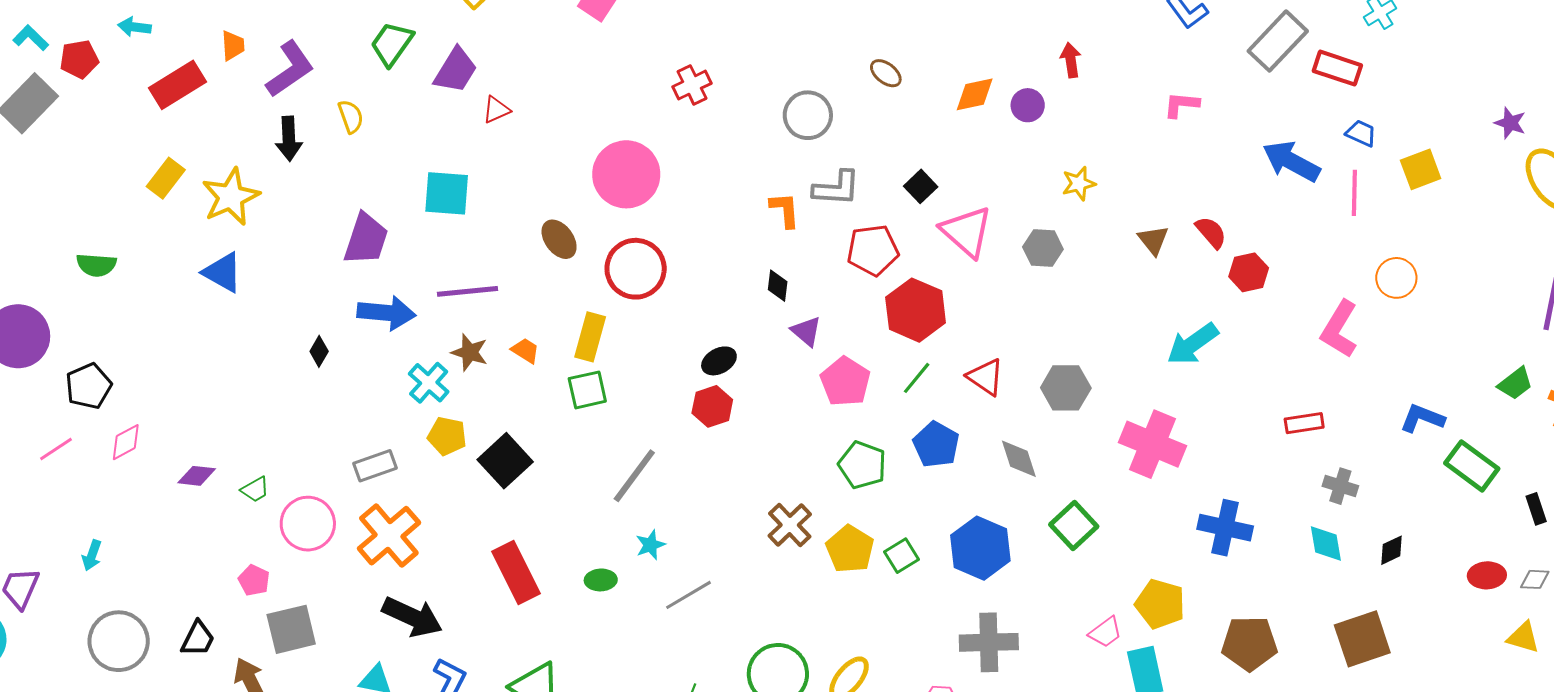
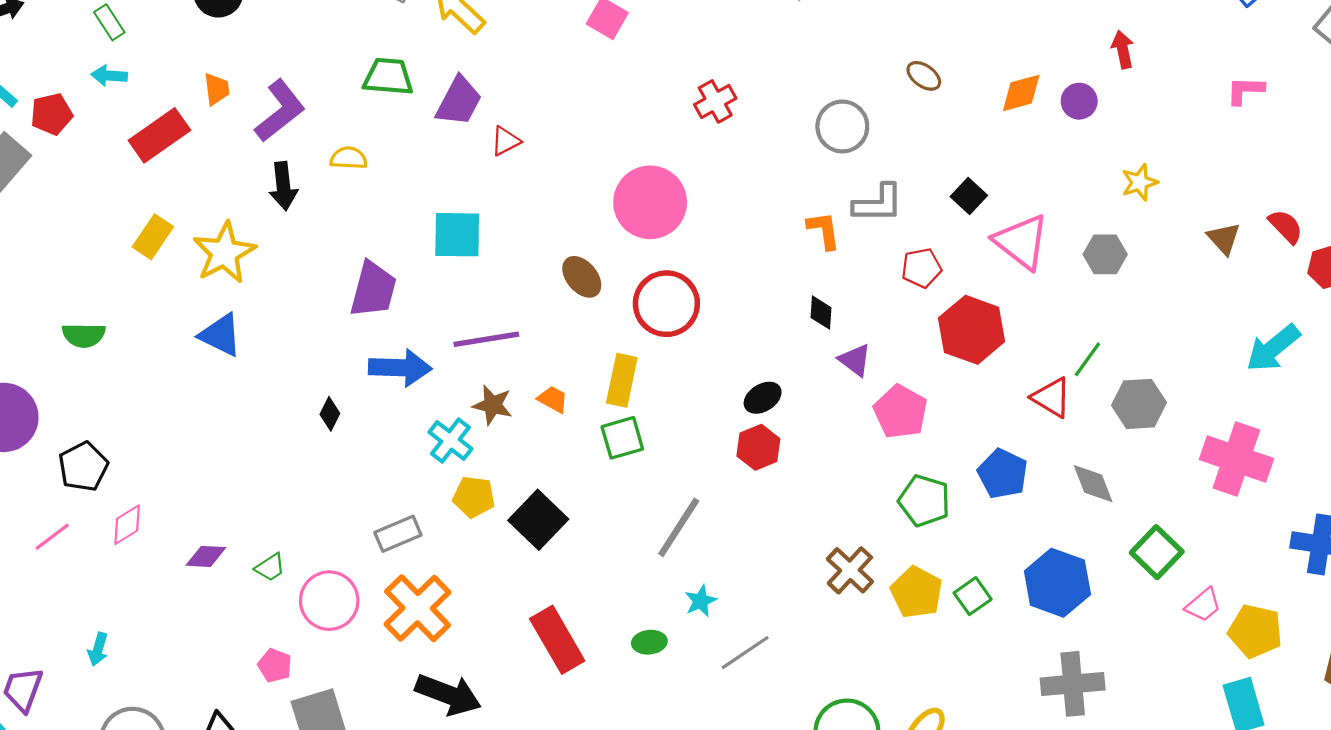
green trapezoid: (392, 44) -> (388, 77), turned 63
yellow semicircle: (351, 116) -> (349, 158), turned -64
red pentagon: (873, 250) -> (921, 268), size x0.7
green line: (917, 378) -> (1087, 359), moved
pink trapezoid: (1105, 632) -> (1203, 605), moved

